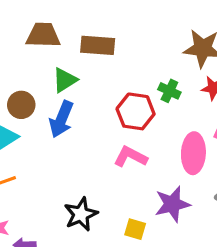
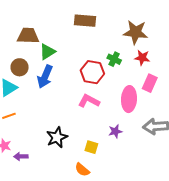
brown trapezoid: (43, 35) -> (28, 36), moved
brown rectangle: (98, 45) -> (85, 21), moved
purple star: (172, 204) -> (115, 131), size x0.6

